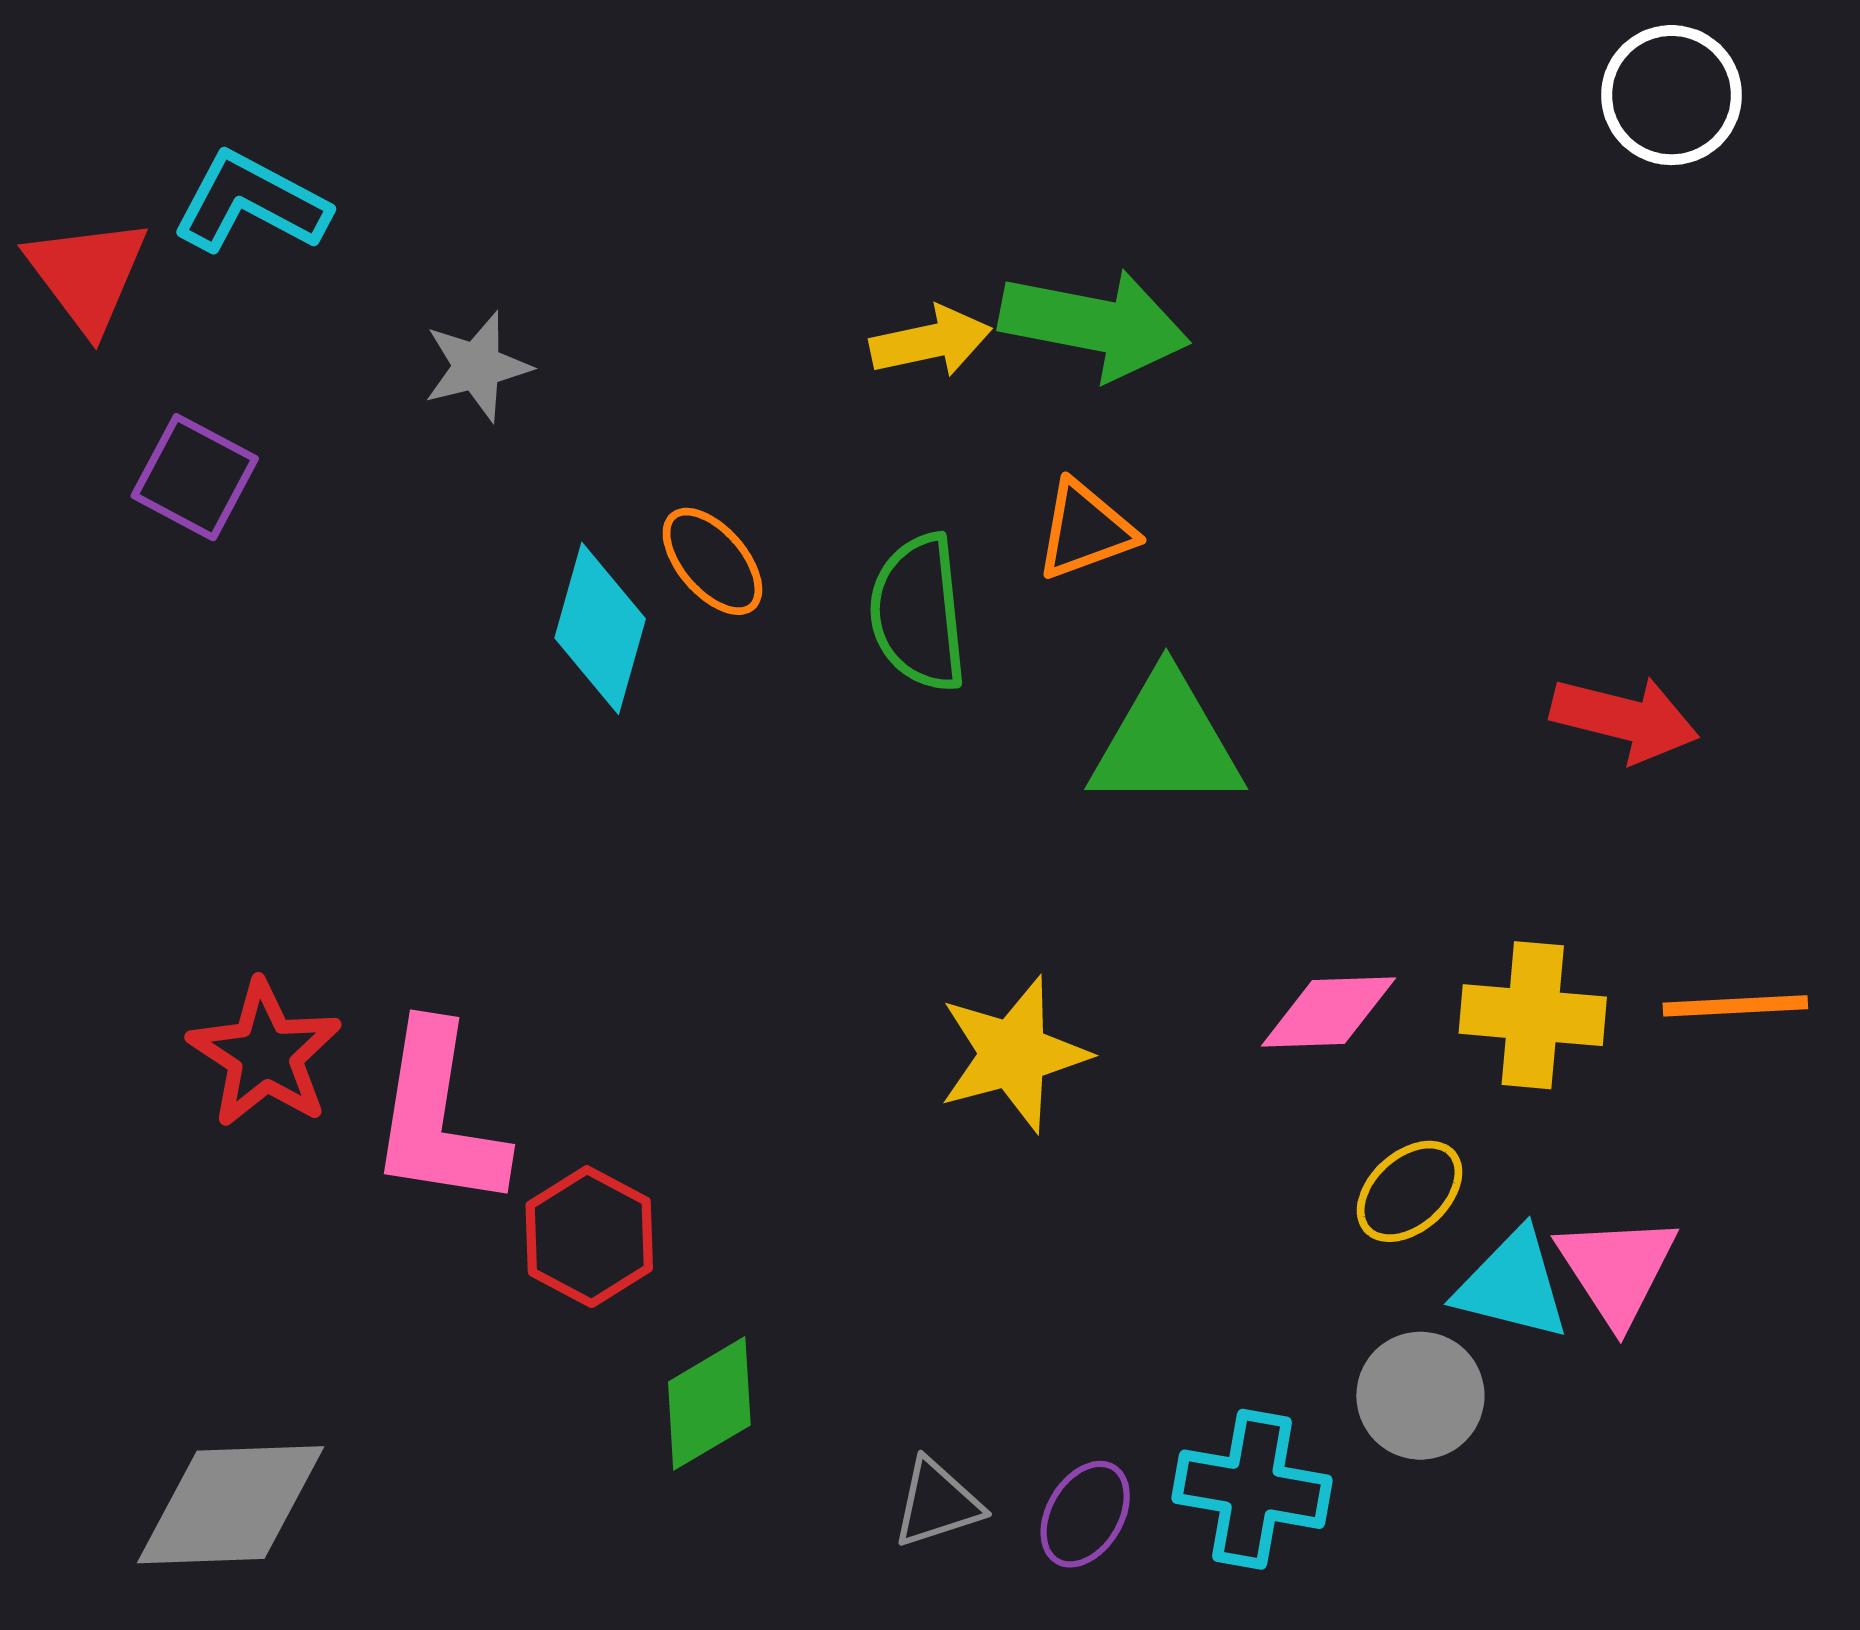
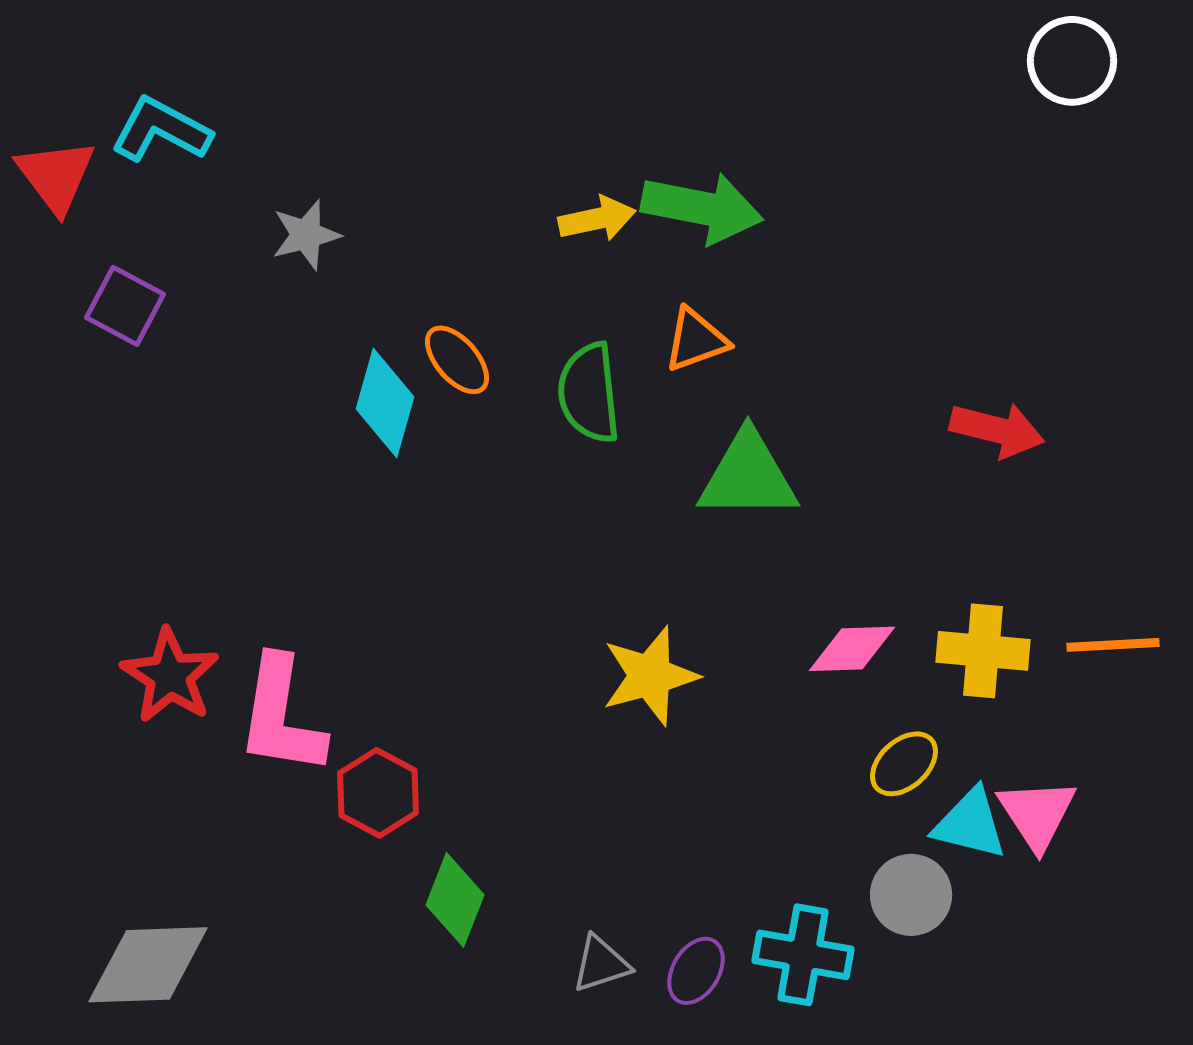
red arrow: (1625, 719) -> (997, 430), moved
green diamond: (709, 1403) -> (455, 900), turned -38

